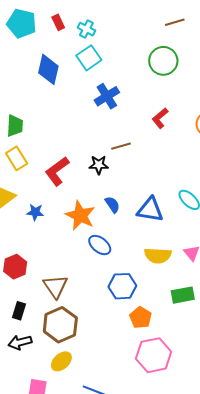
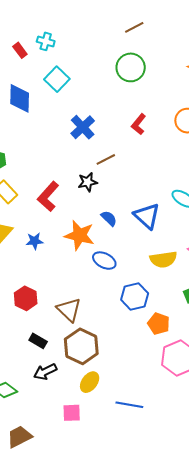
cyan cross: (86, 29) -> (46, 41), moved
blue cross: (107, 96) -> (83, 127), moved
blue triangle: (150, 210) -> (147, 216), turned 44
black rectangle: (19, 311) -> (38, 341), turned -66

